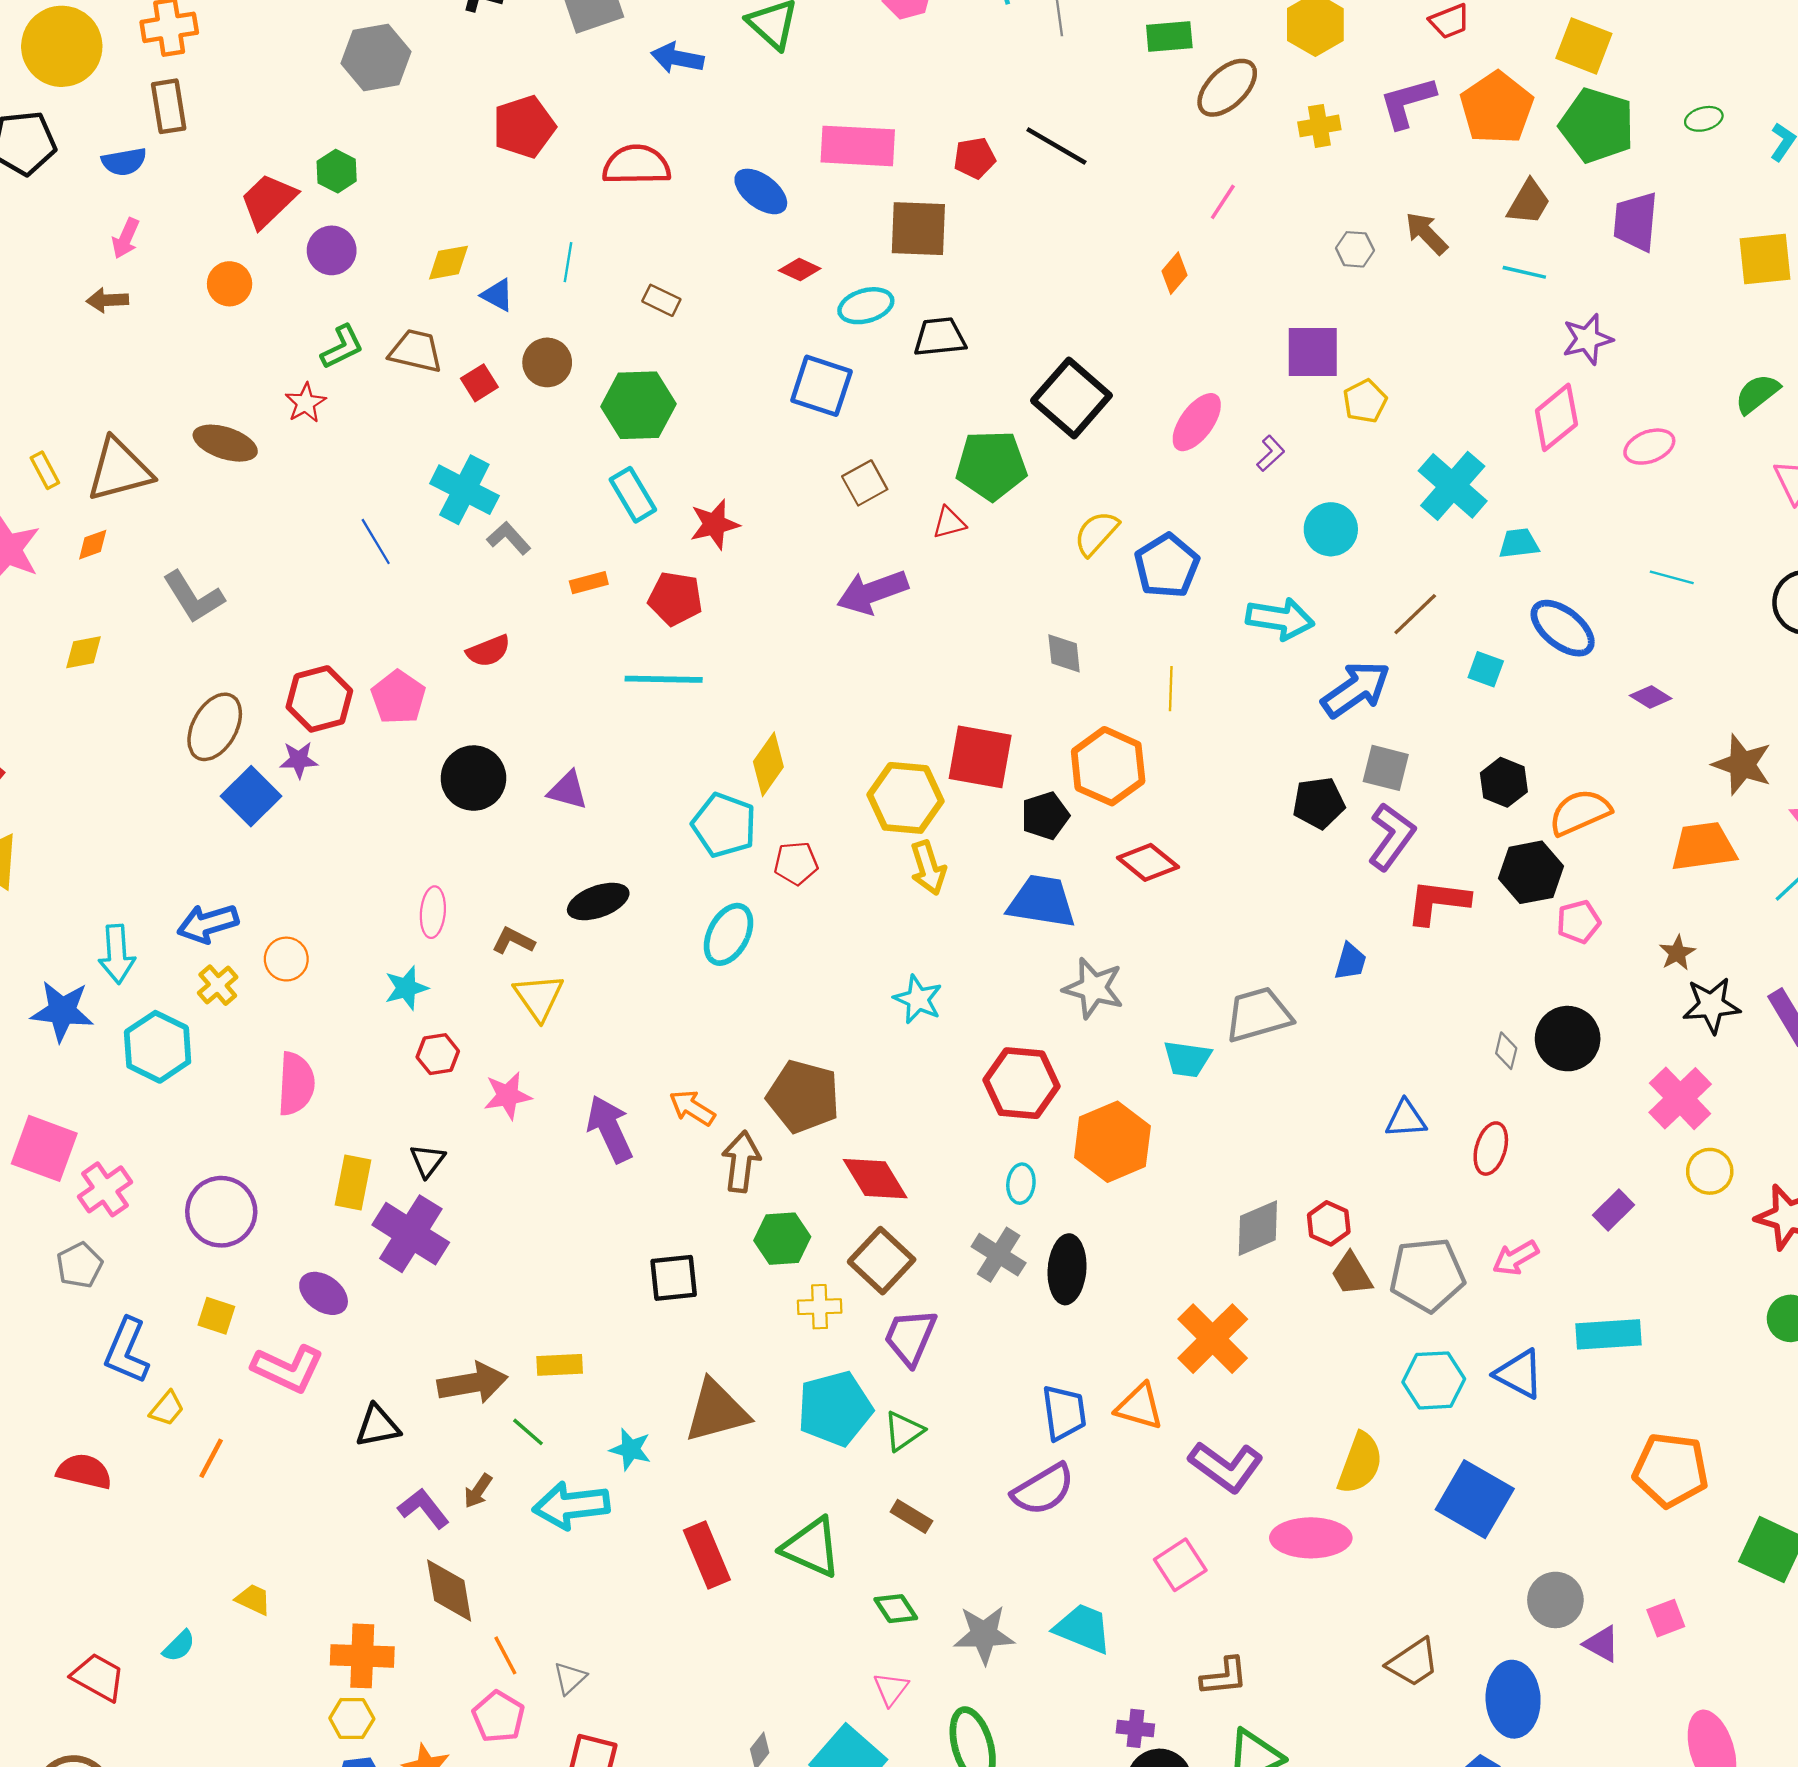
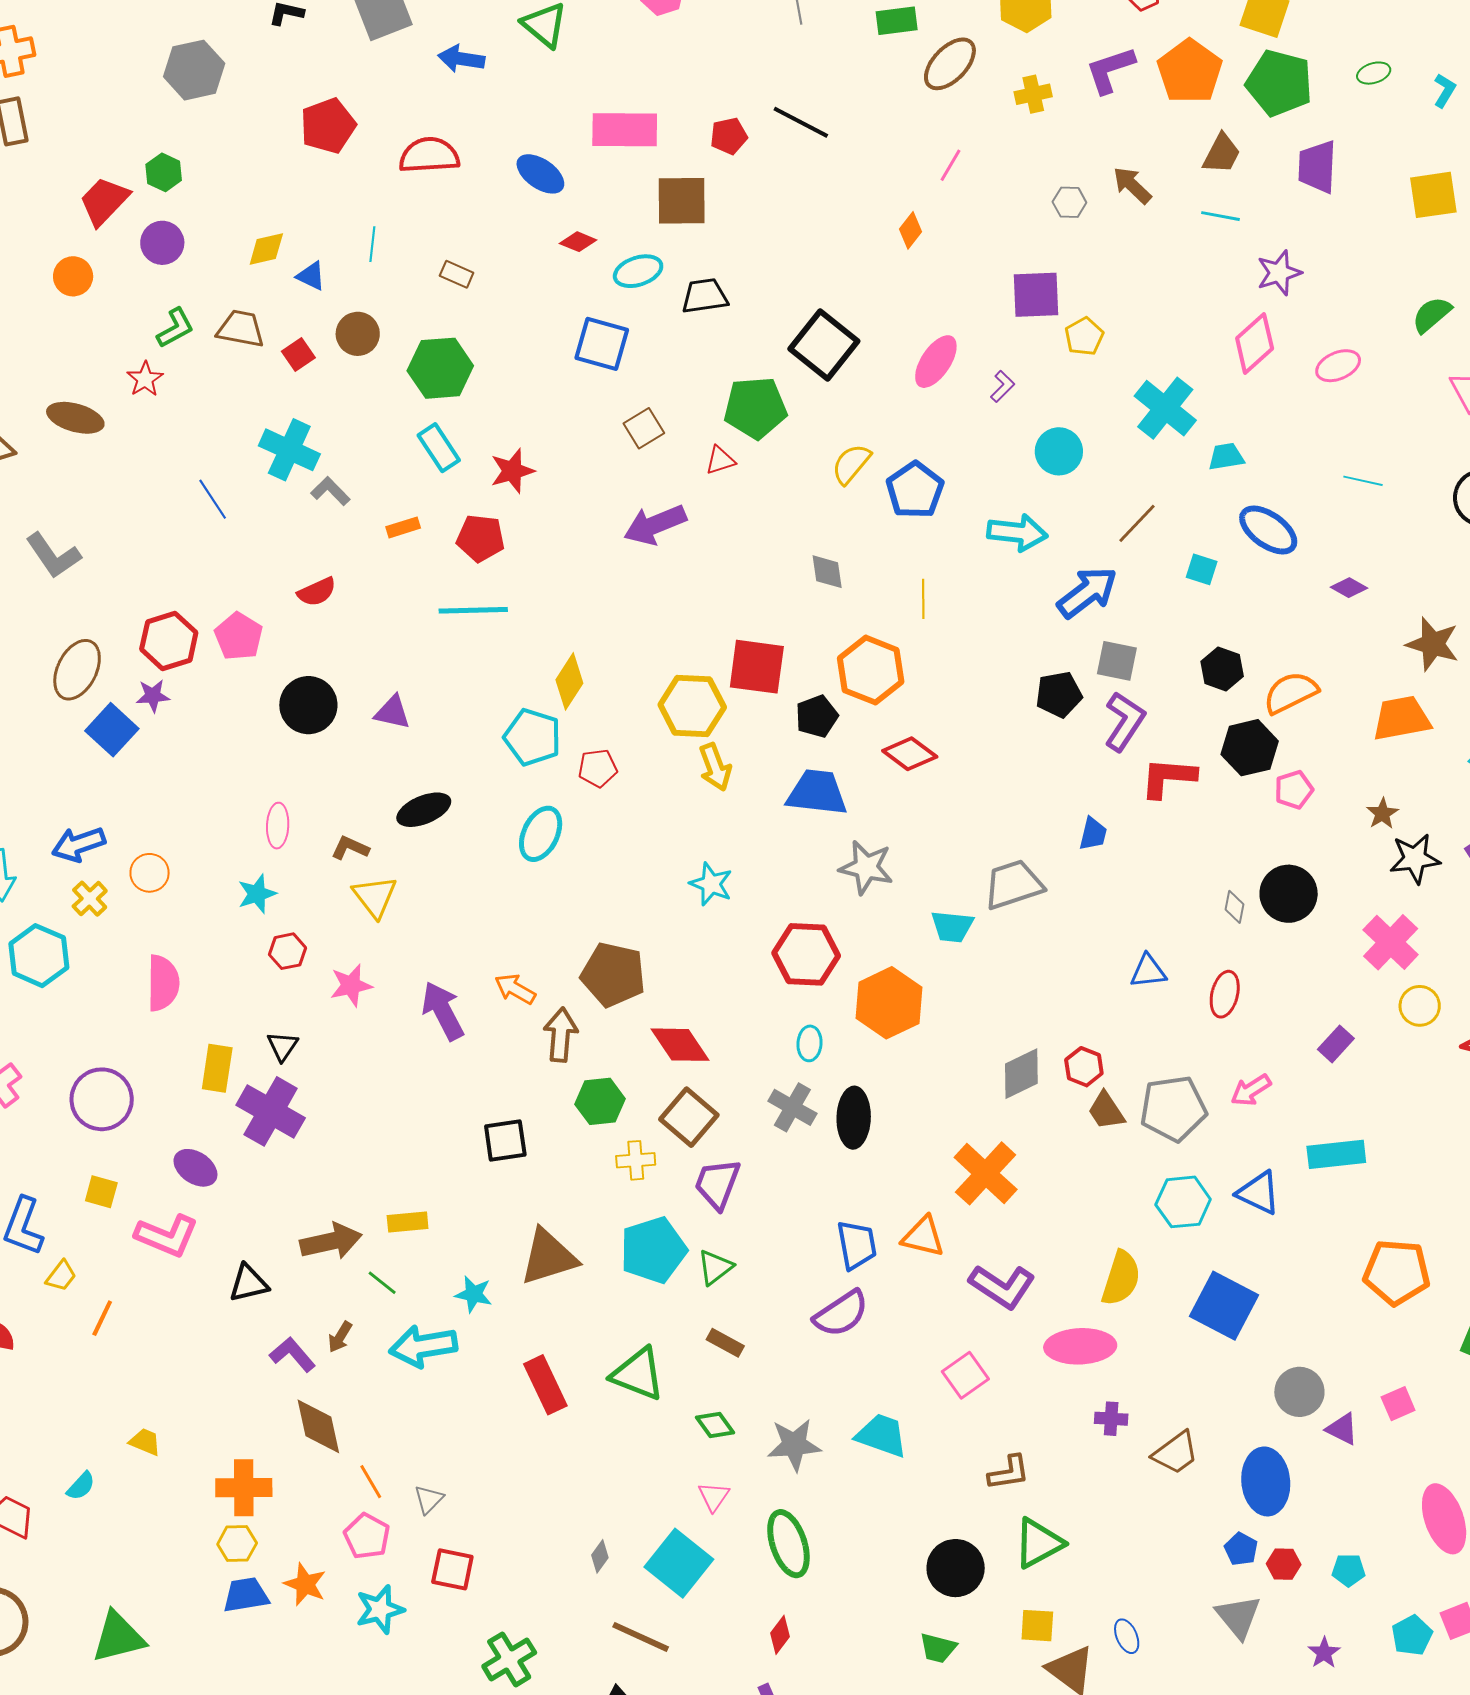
purple cross: (1135, 1728) -> (1111, 1419), moved

